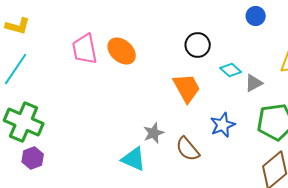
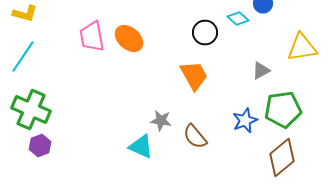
cyan diamond: (231, 70) -> (238, 18), moved
blue star: (223, 125) -> (245, 120), moved
gray star: (154, 133) -> (161, 120), turned 30

